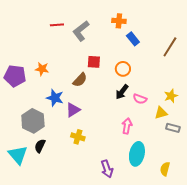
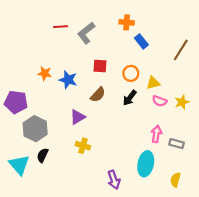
purple pentagon: (15, 76) -> (16, 102), moved
brown semicircle: (80, 80) -> (98, 95), moved
blue star: (55, 98) -> (68, 80), moved
pink semicircle: (140, 99) -> (160, 101), moved
yellow triangle: (161, 113) -> (153, 83), moved
pink arrow: (127, 126) -> (156, 134), moved
gray rectangle: (173, 128) -> (177, 144), moved

